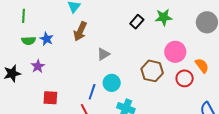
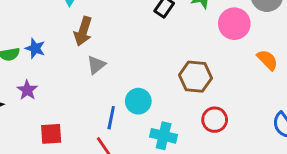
pink circle: (175, 52) -> (234, 24), moved
gray triangle: (103, 54) -> (96, 65), moved
red circle: (185, 78) -> (215, 120), moved

